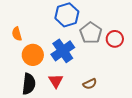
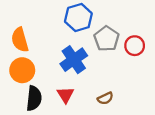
orange semicircle: (17, 34) -> (20, 40), size x1.5
orange circle: (33, 55) -> (22, 70), moved

